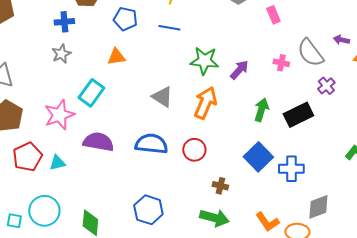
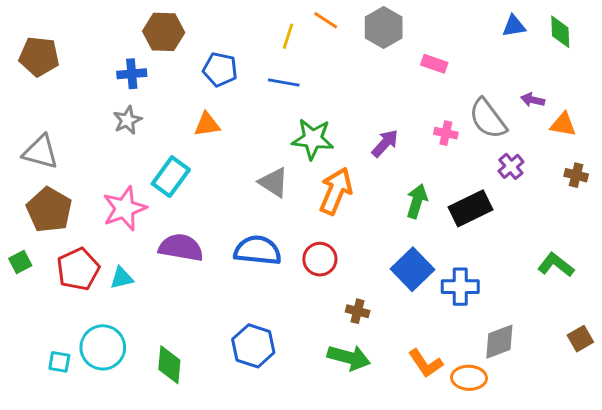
pink rectangle: (273, 15) -> (434, 64), turned -48
green star: (204, 61) -> (313, 139), moved

